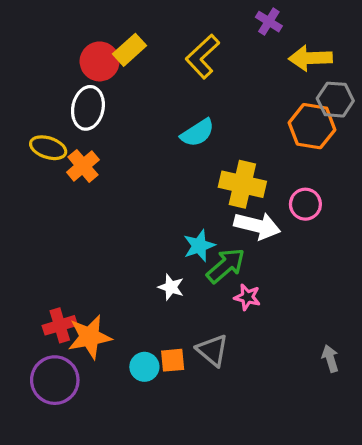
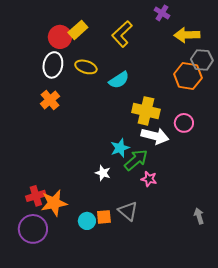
yellow ellipse: (48, 148) -> (86, 67), moved

